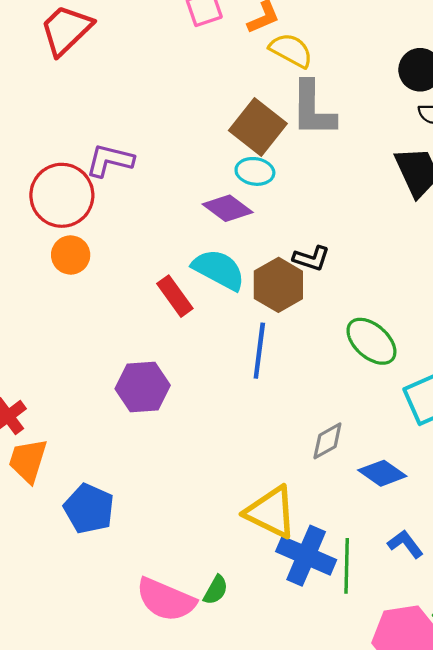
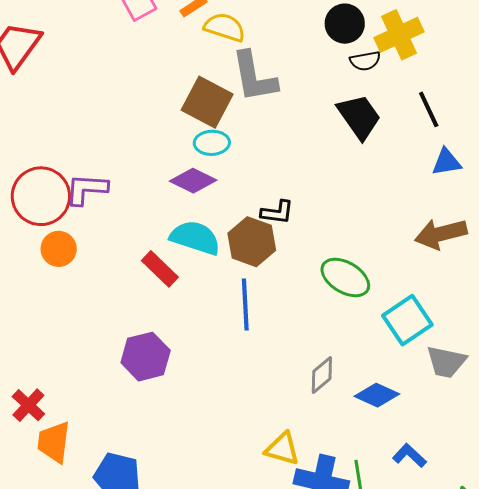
purple L-shape: (110, 160) -> (86, 189), moved
yellow triangle: (271, 512) -> (282, 449), size x0.7

